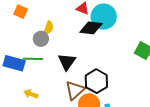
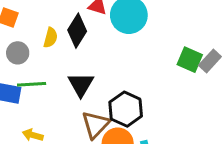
black diamond: (91, 28) -> (77, 31), moved, turned -60
gray circle: (41, 39) -> (18, 53), moved

